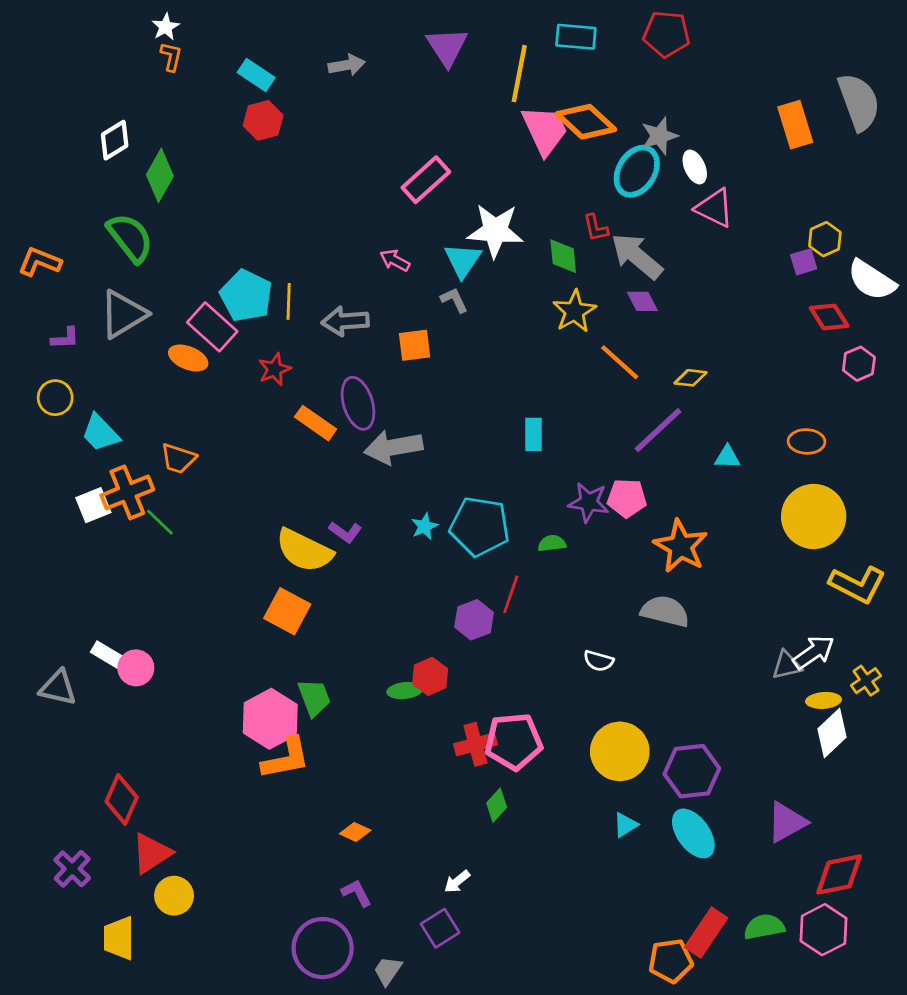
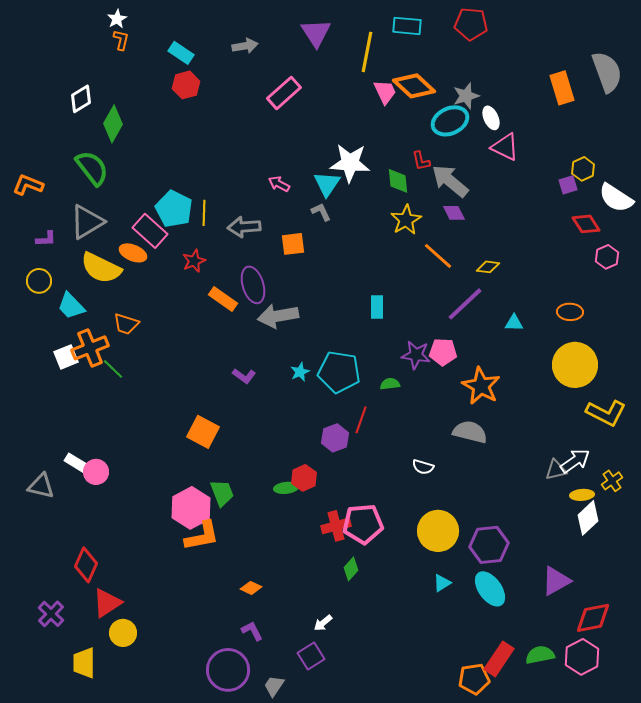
pink trapezoid: (545, 130) -> (385, 92), size x0.7
cyan ellipse: (637, 171) -> (450, 121), turned 33
pink rectangle: (426, 180) -> (284, 93), moved
yellow semicircle: (304, 550) -> (101, 268), moved

